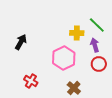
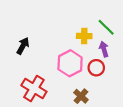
red circle: (99, 64) -> (96, 68), moved
red cross: (31, 81) -> (34, 89), size x1.6

